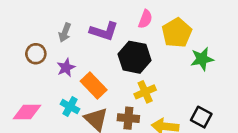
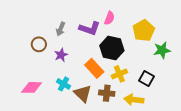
pink semicircle: (145, 19) -> (109, 18), moved
orange rectangle: (94, 86) -> (94, 68), moved
black square: (201, 117) -> (146, 78), moved

